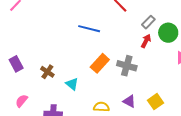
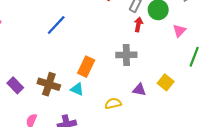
blue line: (89, 29) -> (56, 25), moved, turned -45
orange rectangle: (100, 63) -> (86, 67), moved
brown cross: (47, 72) -> (49, 84), size x1.5

